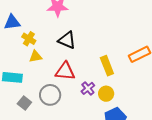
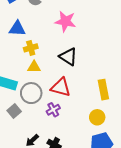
yellow cross: (29, 39) -> (31, 48), turned 32
purple cross: (88, 88) -> (53, 110), moved
gray circle: (50, 95) -> (31, 93), moved

